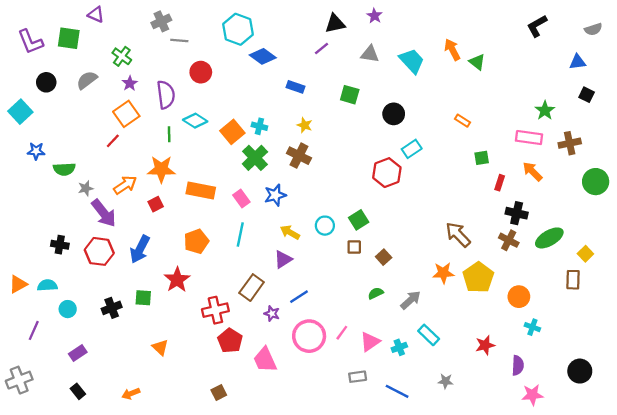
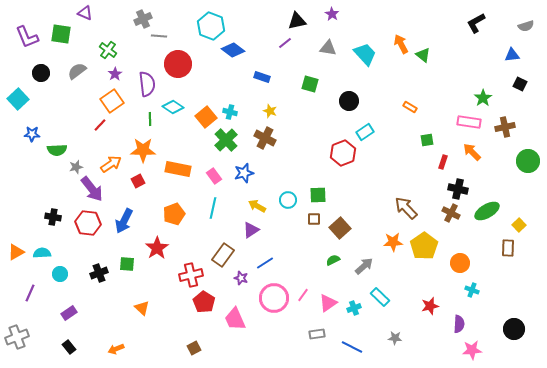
red circle: (201, 72) -> (178, 64), size x1.4
green square: (359, 220) -> (318, 195), turned 30
brown square: (384, 257) -> (340, 228), size x1.5

